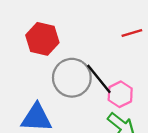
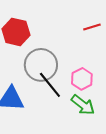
black line: (99, 79) -> (50, 85), moved

